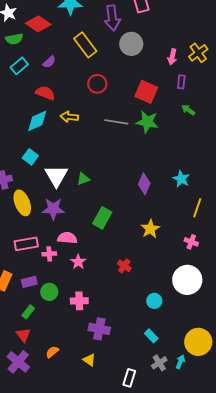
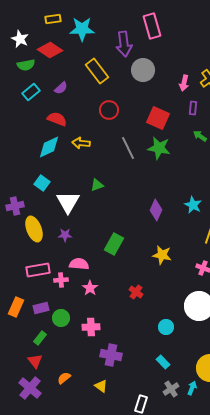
gray line: (116, 122) -> (128, 148), turned 55
green triangle: (83, 179) -> (97, 185), moved
purple star: (53, 209) -> (65, 235), size x0.6
yellow star: (150, 229) -> (162, 255), turned -30

